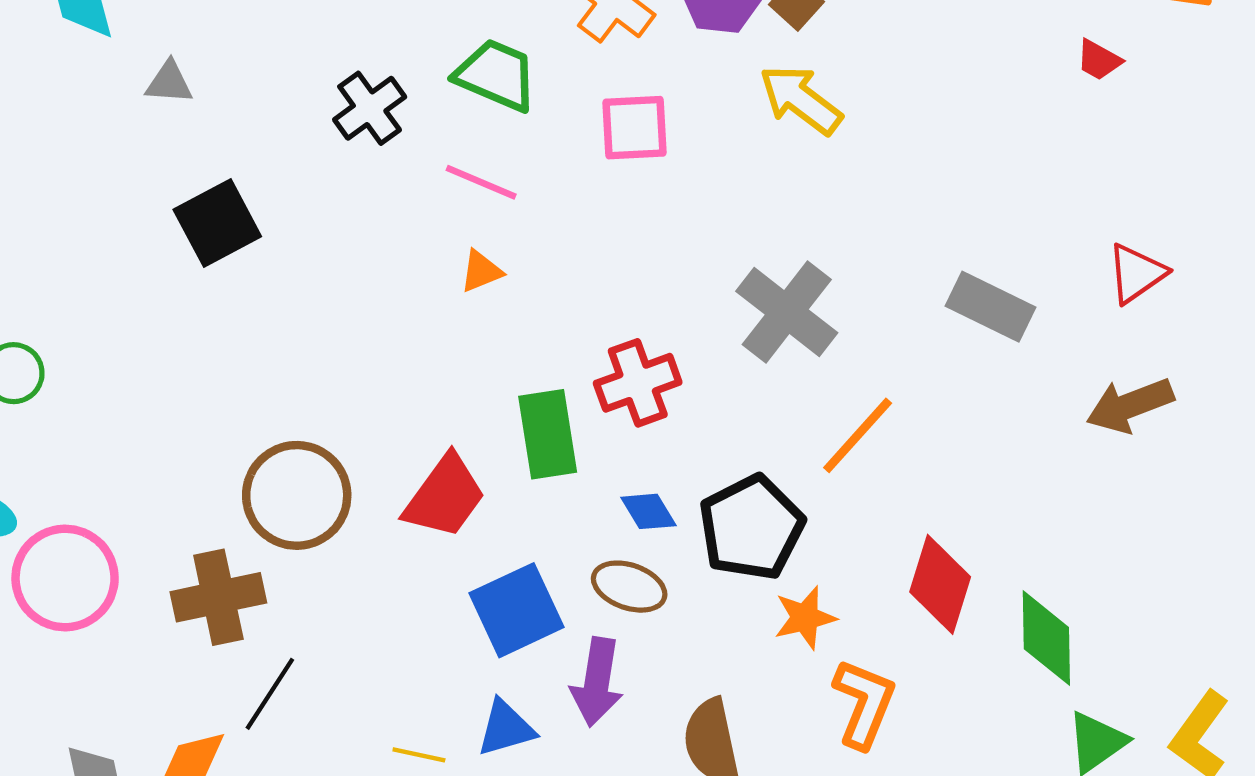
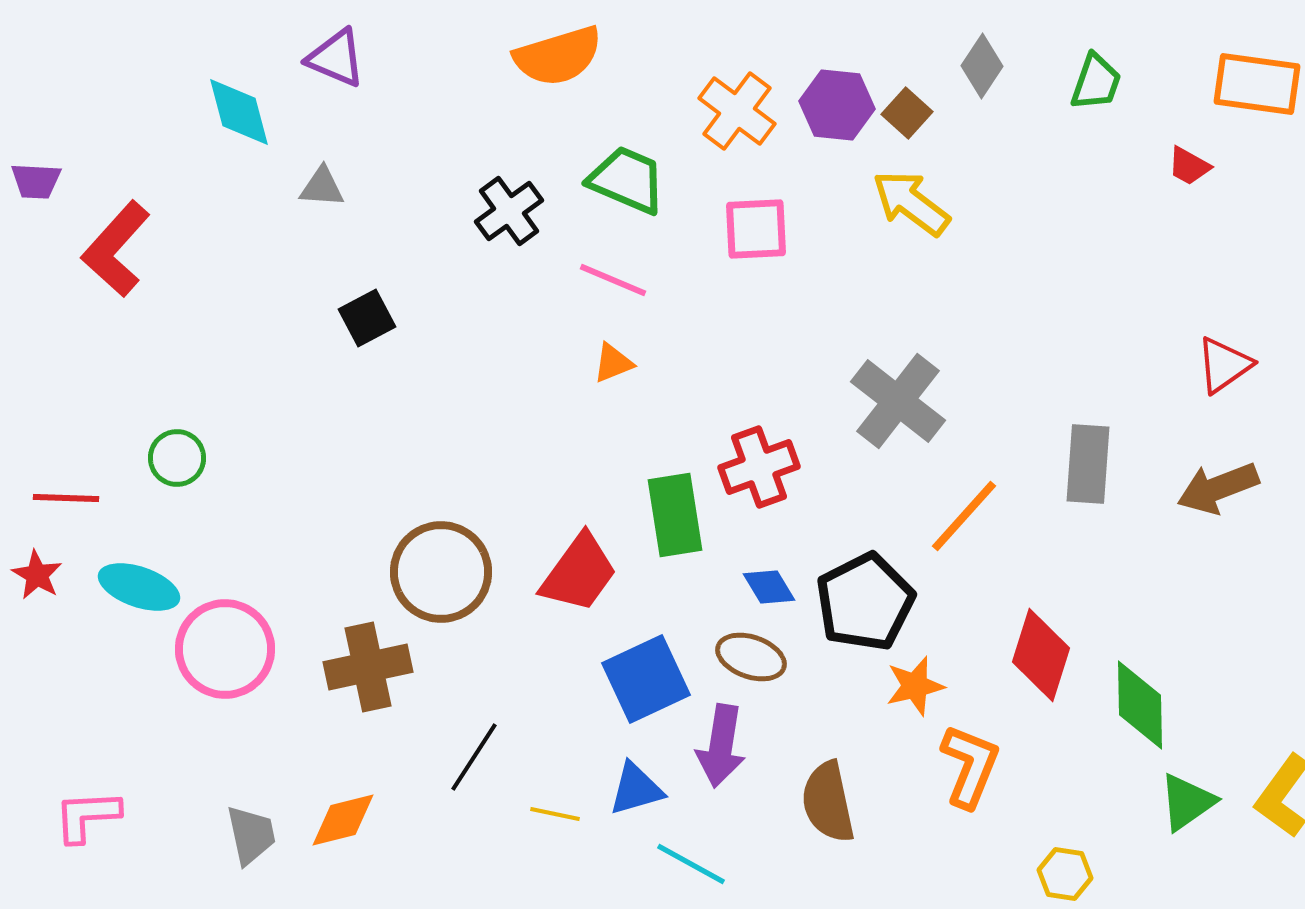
black square: (217, 223) -> (367, 318), size x0.7
gray rectangle: (991, 307) -> (1088, 464), moved, turned 68
black line: (270, 694) -> (474, 757), moved

